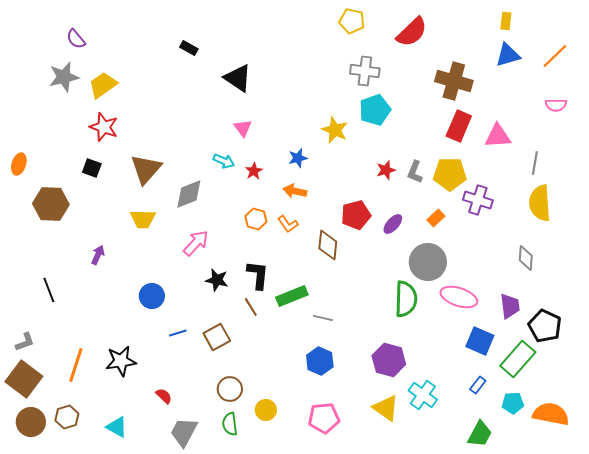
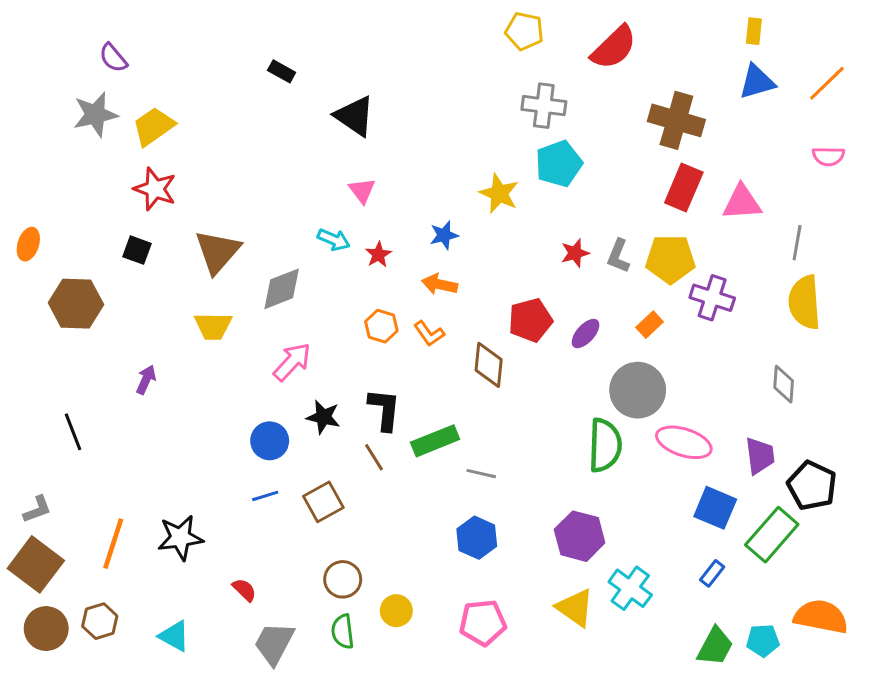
blue circle: (152, 296) -> (270, 441), moved
cyan pentagon: (513, 403) -> (763, 640), moved

